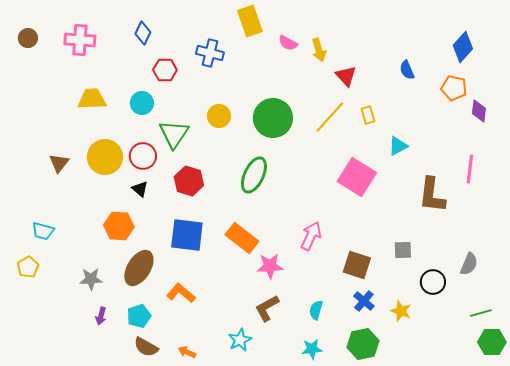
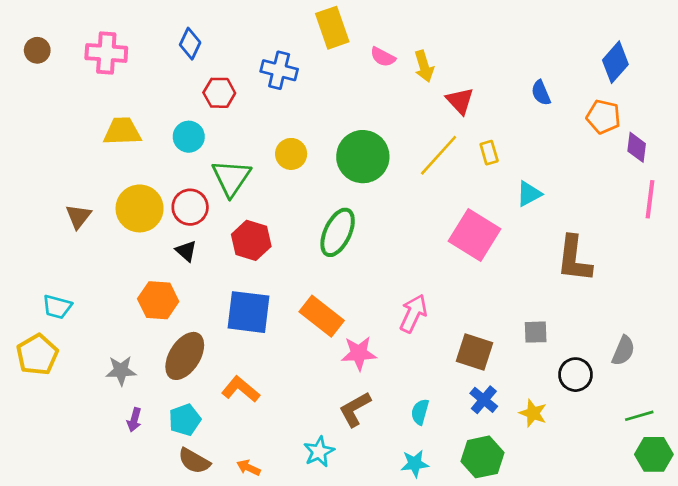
pink line: (470, 169) -> (650, 199), moved
yellow pentagon: (28, 267) -> (37, 355), size x1.4

